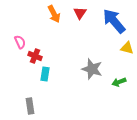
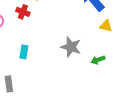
red cross: (35, 56) -> (23, 12), moved

